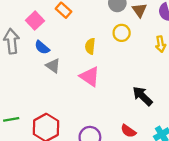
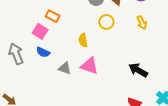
pink square: (35, 21) -> (40, 31), moved
gray triangle: (53, 66) -> (65, 68), moved

